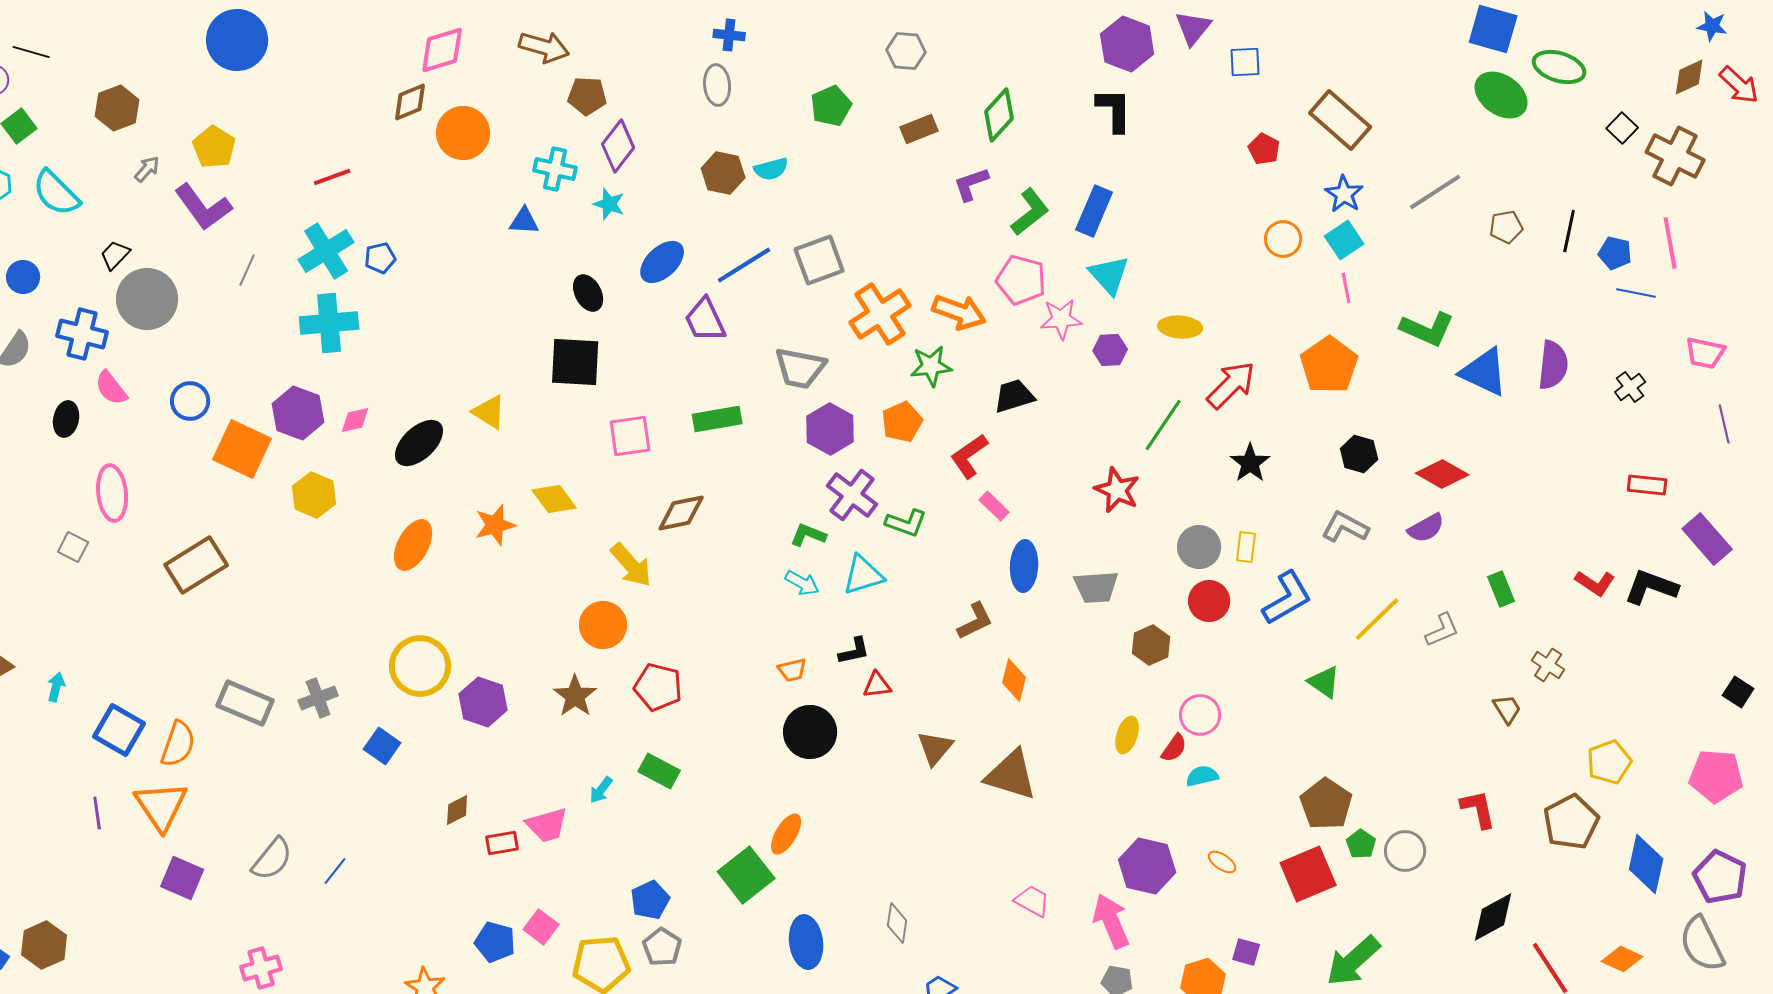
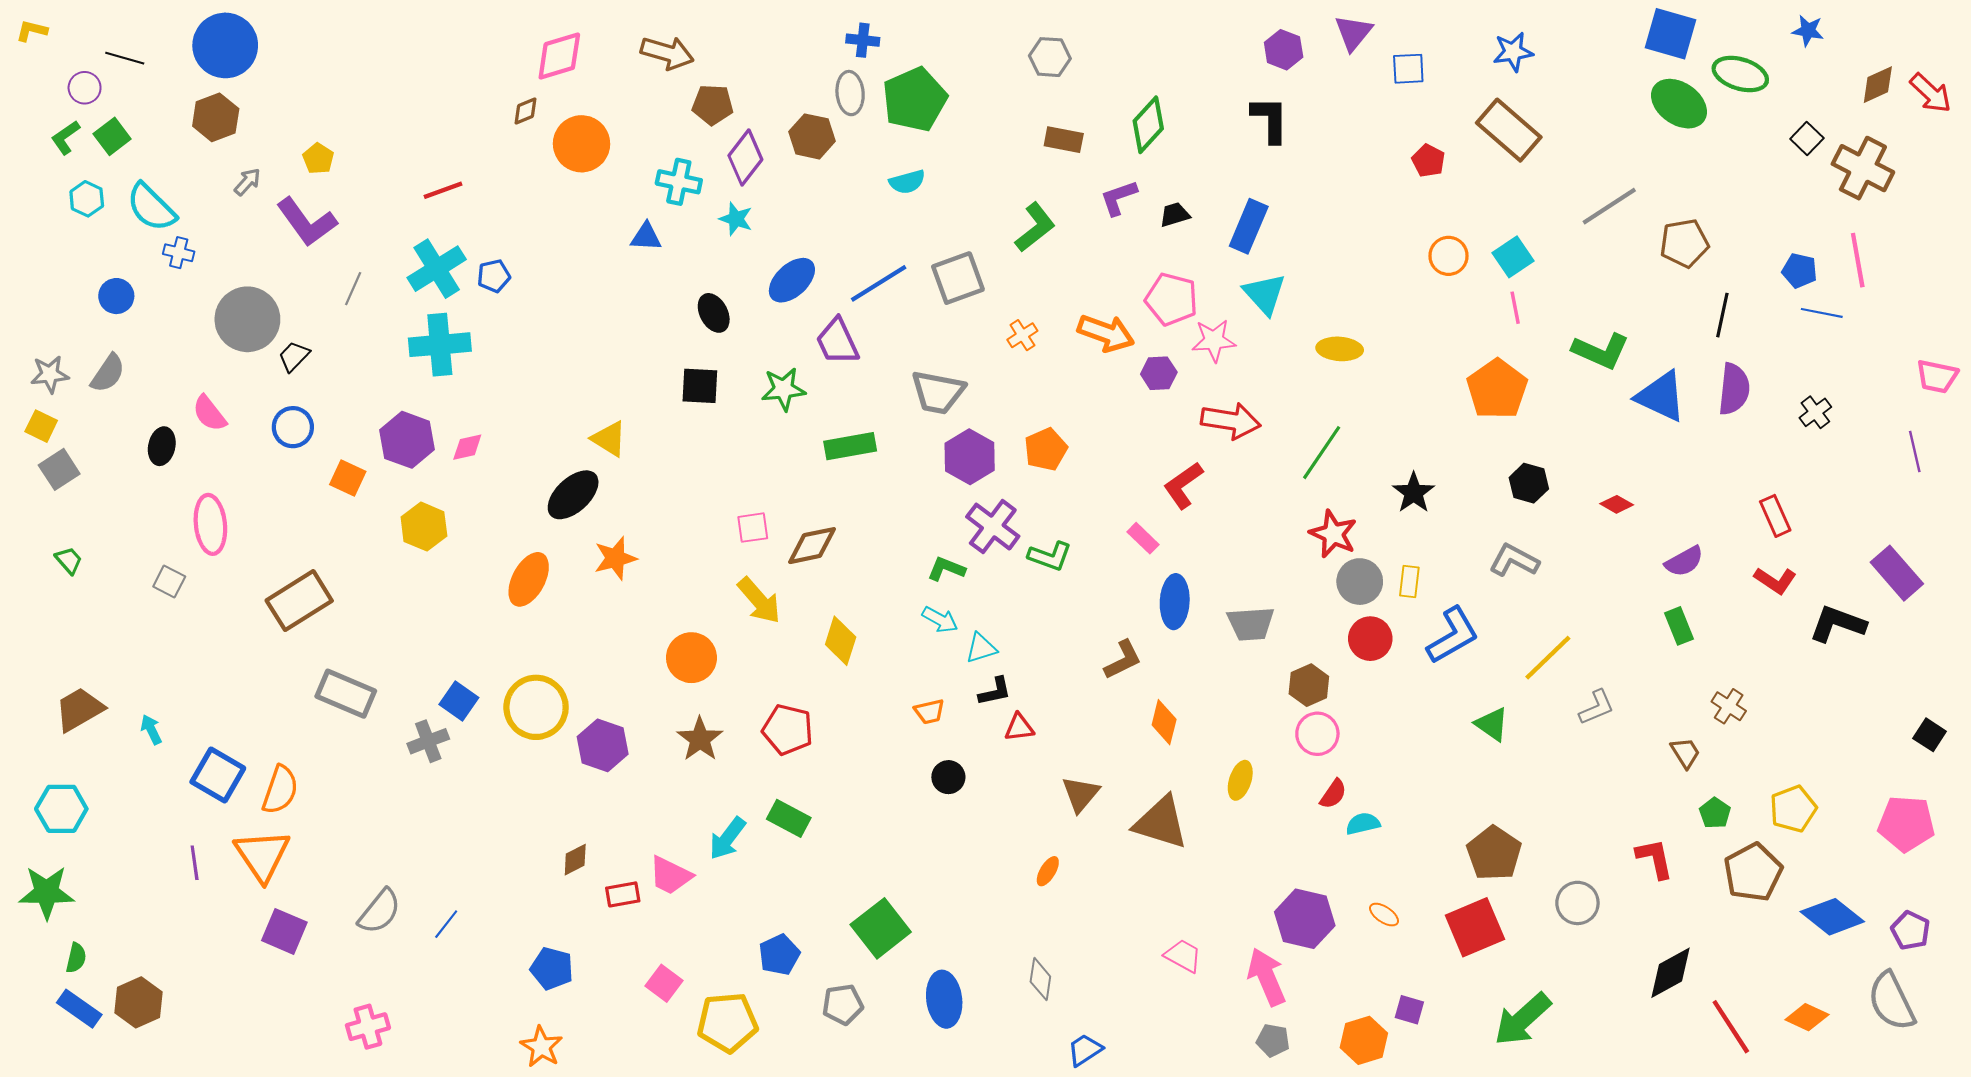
blue star: (1712, 26) -> (1808, 31), moved
blue circle: (237, 40) -> (225, 45), moved
purple hexagon: (1127, 44) -> (1284, 50), size x0.7
brown diamond: (410, 102) -> (525, 111), size x0.7
green pentagon: (831, 106) -> (915, 99), moved, size x1.5
brown rectangle: (919, 129) -> (1064, 140), turned 33
yellow pentagon: (214, 147) -> (318, 159), size x0.7
brown hexagon: (723, 173) -> (812, 136), moved
blue star: (1344, 194) -> (1513, 52), moved, turned 30
green L-shape: (1030, 212) -> (1035, 227), moved
brown pentagon: (1506, 227) -> (1684, 243), size x1.4
black line: (1569, 231) -> (1722, 315), moved
black trapezoid: (115, 255) -> (294, 356), moved
orange cross: (880, 314) -> (1022, 335), size x0.5
blue cross: (82, 334) -> (179, 253), moved, size x0.6
purple hexagon: (1110, 350) -> (1159, 373), moved
pink trapezoid: (1705, 353) -> (1937, 376), moved
black square: (575, 362) -> (700, 386), size x0.7
green star: (931, 366) -> (783, 389), moved
red arrow: (1231, 385) -> (1231, 421), moved, turned 54
black trapezoid: (1014, 396) -> (1175, 215), moved, size x0.7
pink square: (630, 436) -> (753, 528), moved, size x0.7
black ellipse: (419, 443) -> (573, 495), moved
orange square: (242, 449) -> (348, 478), size x0.6
red L-shape: (969, 456) -> (1183, 485), moved
red diamond: (1442, 474) -> (1617, 504), size x0.6
red rectangle: (1647, 485) -> (1775, 516), moved, turned 60
red star: (1117, 490) -> (1333, 534), moved
yellow diamond: (554, 499) -> (841, 641), moved, turned 54
purple semicircle: (1426, 528) -> (1684, 561), moved
cyan triangle: (863, 575) -> (981, 648), moved, size x0.7
red L-shape: (1595, 583) -> (1775, 580), moved
orange circle: (603, 625) -> (691, 658), moved
gray L-shape: (1442, 630) -> (1597, 707), moved
cyan arrow: (56, 687) -> (151, 730), turned -40
gray rectangle: (245, 703) -> (346, 694), moved
pink circle: (1200, 715) -> (1317, 734), moved
black circle: (810, 732) -> (948, 777), size x0.6
yellow ellipse: (1127, 735) -> (1240, 780), moved
blue square: (382, 746) -> (459, 701), moved
cyan arrow: (601, 790) -> (727, 838), size x1.5
pink trapezoid: (547, 825) -> (670, 875), turned 42
orange ellipse: (786, 834) -> (1048, 871), moved, size x0.7
green pentagon: (1361, 844) -> (1715, 813), moved
blue diamond: (1646, 864) -> (1832, 917), turned -64
purple pentagon: (1720, 877) -> (1911, 930), size x0.7
blue pentagon: (495, 942) -> (552, 968), moved
gray pentagon: (662, 947) -> (843, 1004), moved, turned 30

